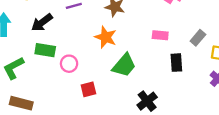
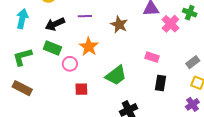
orange star: (106, 37) -> (89, 47), moved
gray rectangle: (198, 38) -> (193, 62), moved

